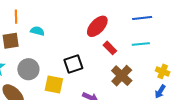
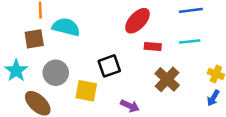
cyan semicircle: (37, 31) -> (66, 27), size x1.6
red rectangle: (110, 48) -> (153, 46), turned -40

